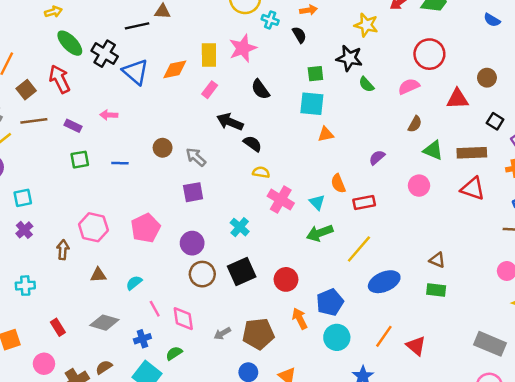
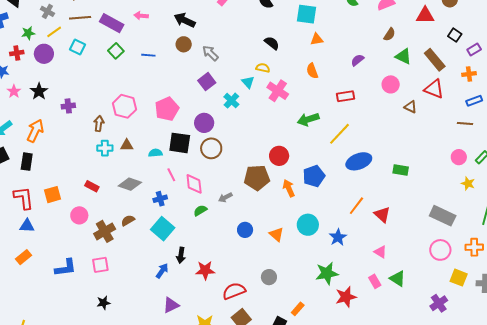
black arrow: (230, 122) -> (185, 20), moved
purple rectangle: (73, 126) -> (112, 23), size x1.6
black semicircle: (253, 144) -> (272, 43), moved
brown rectangle: (472, 153) -> (435, 60), turned 50
green square: (80, 160) -> (116, 51), turned -35
orange semicircle: (338, 184) -> (312, 71), moved
purple square: (193, 192) -> (207, 82), turned -30
cyan square: (23, 198) -> (77, 47), moved, turned 35
cyan triangle: (317, 202) -> (248, 82), moved
cyan cross: (240, 227) -> (231, 101), moved
purple cross: (24, 230) -> (68, 106), turned 32
brown triangle: (437, 260) -> (411, 107), moved
black square: (242, 271) -> (180, 143), moved, turned 30
cyan semicircle: (134, 283) -> (155, 153), turned 32
cyan cross: (25, 286) -> (105, 148), moved
red rectangle: (58, 327) -> (92, 186), turned -32
brown pentagon: (258, 334) -> (257, 178), moved
cyan circle: (337, 337) -> (308, 225), moved
green semicircle: (174, 353) -> (200, 210), moved

